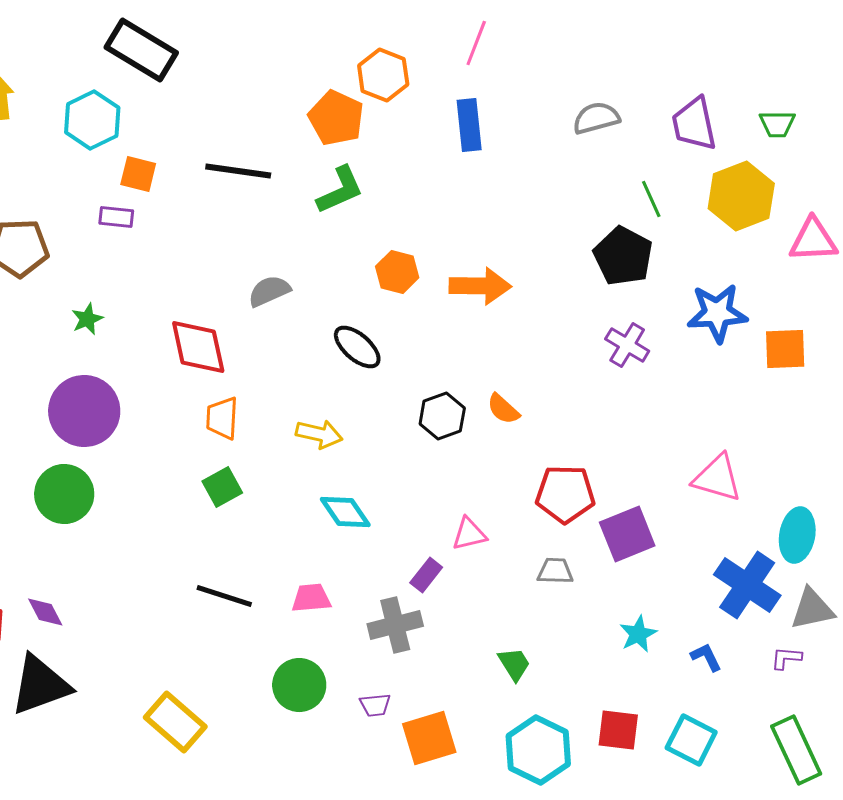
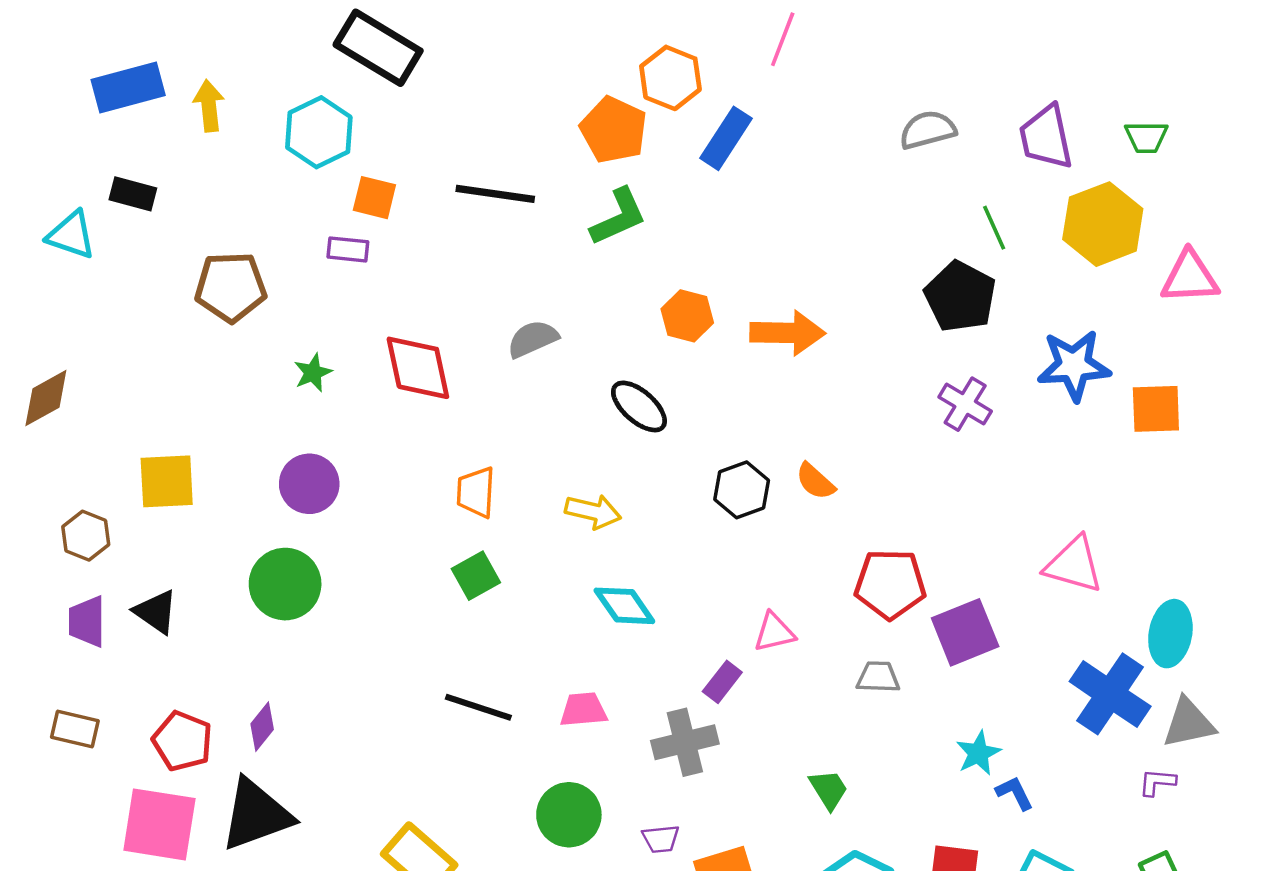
blue rectangle: (469, 125) -> (726, 138), moved, turned 39
red diamond: (198, 347) -> (418, 368), moved
purple circle: (84, 411) -> (309, 484), size x0.7
purple diamond: (45, 612) -> (262, 727), turned 66
blue L-shape: (706, 657) -> (1015, 793), moved

